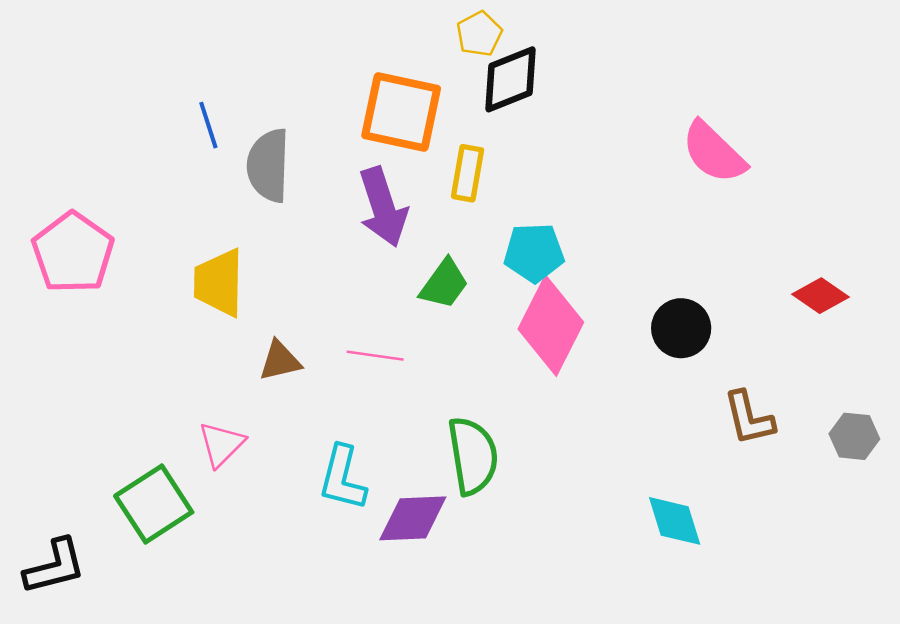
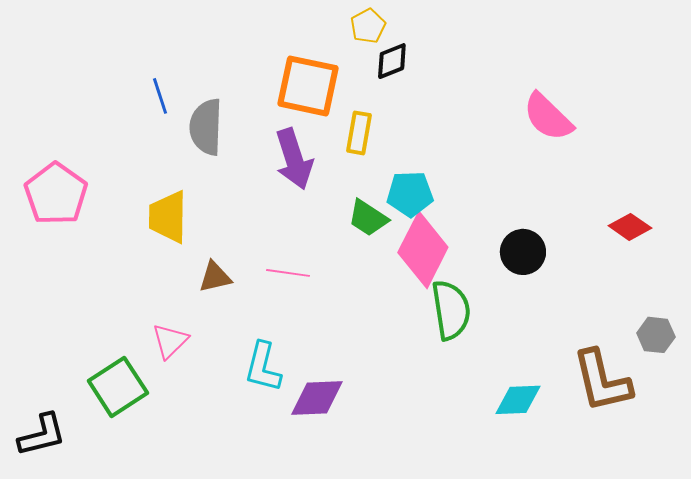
black diamond: (511, 79) -> (392, 61), size x0.7
green trapezoid: (444, 284) -> (368, 218), moved, turned 87
brown L-shape: (749, 418) -> (602, 381), moved, size x1.5
green semicircle: (473, 456) -> (451, 310), moved
cyan diamond: (675, 521) -> (518, 400), turned -75

